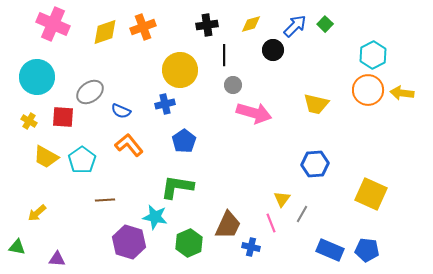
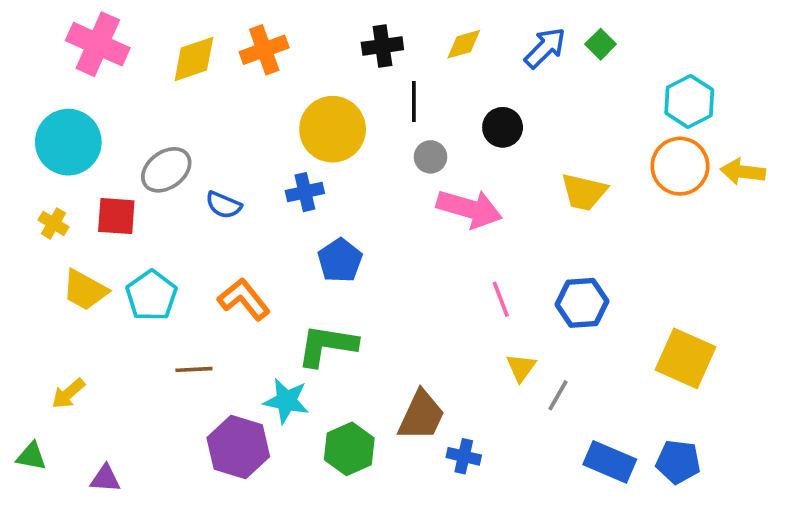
black circle: (273, 50) -> (503, 127), moved
orange L-shape: (129, 145) -> (244, 299), moved
pink line: (271, 223) -> (501, 299), moved

